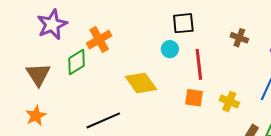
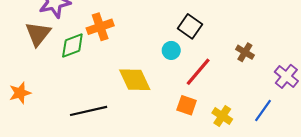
black square: (183, 23) -> (190, 26), turned 30
red line: (199, 64) -> (198, 72), turned 36
brown triangle: (38, 74) -> (38, 34), moved

